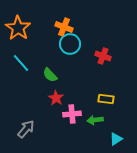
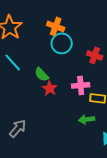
red star: (56, 98) -> (50, 88), moved
pink cross: (72, 114) -> (81, 85), moved

